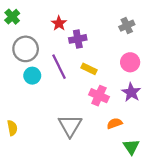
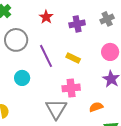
purple cross: (78, 39) -> (77, 24), moved
cyan circle: (32, 76) -> (22, 78), moved
pink cross: (99, 96) -> (71, 88), moved, turned -30

